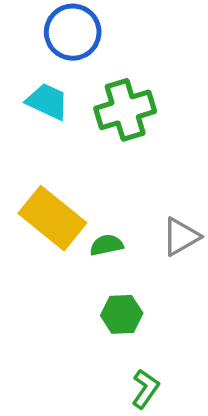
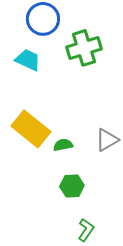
green cross: (125, 110) -> (84, 48), moved

